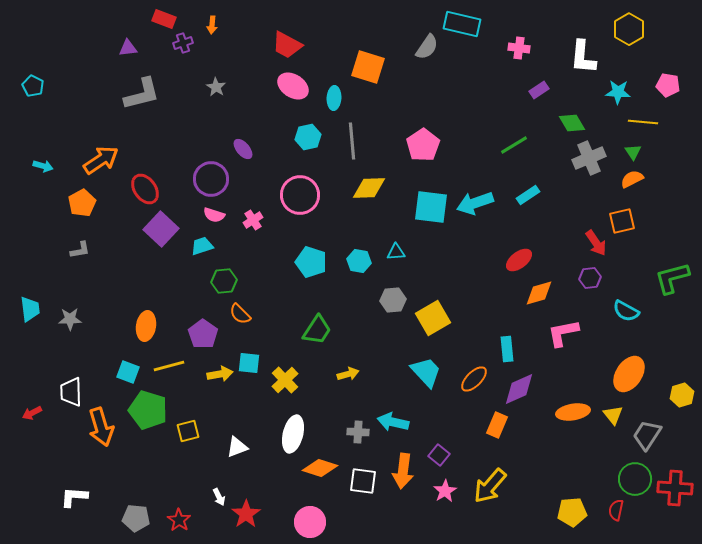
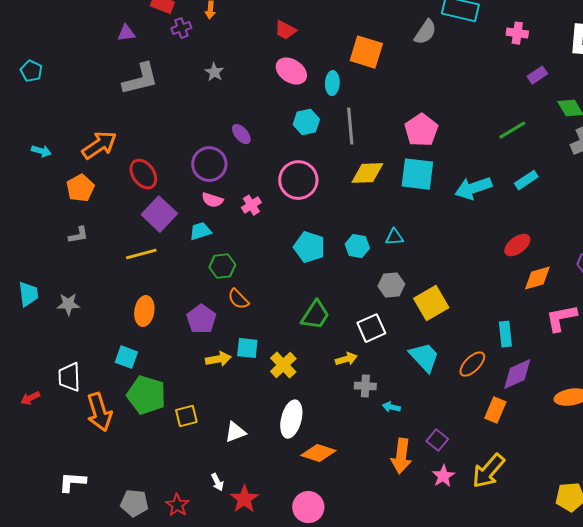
red trapezoid: (287, 45) -> (285, 30), size x0.7
cyan square: (431, 207) -> (417, 174), moved
yellow line: (169, 366) -> (141, 254), moved
cyan arrow: (393, 422) -> (391, 407), size x0.6
gray cross: (358, 432) -> (365, 386), moved
white square: (363, 481) -> (371, 328), moved, turned -32

